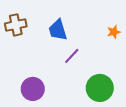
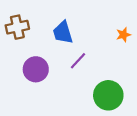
purple circle: (33, 89) -> (36, 69), moved

